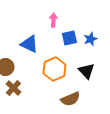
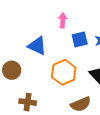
brown cross: (13, 88) -> (28, 102), moved, turned -35

